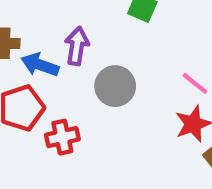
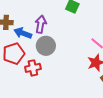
gray circle: (115, 86) -> (46, 46), moved

